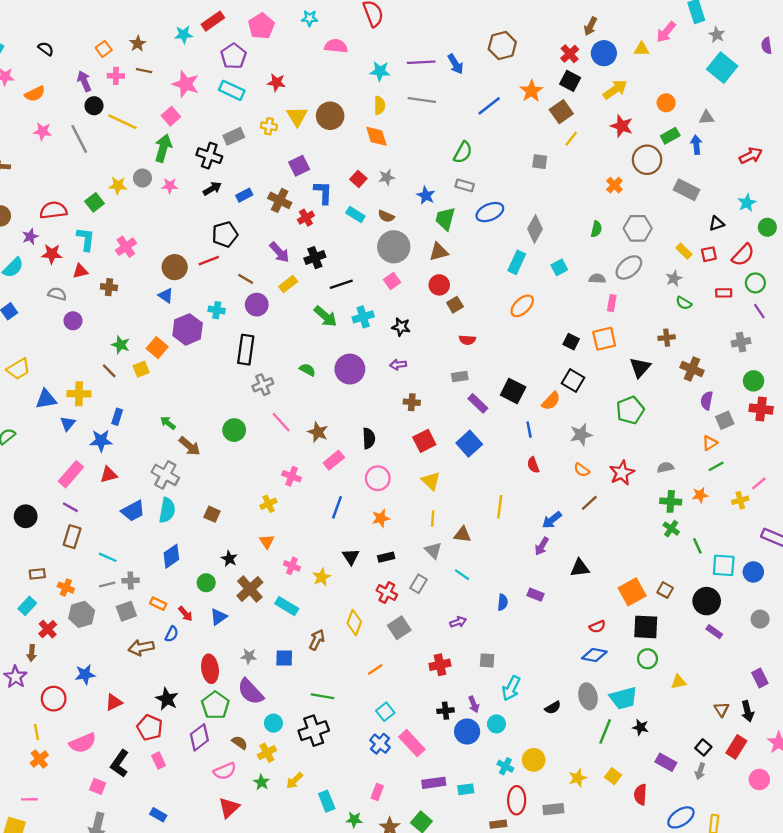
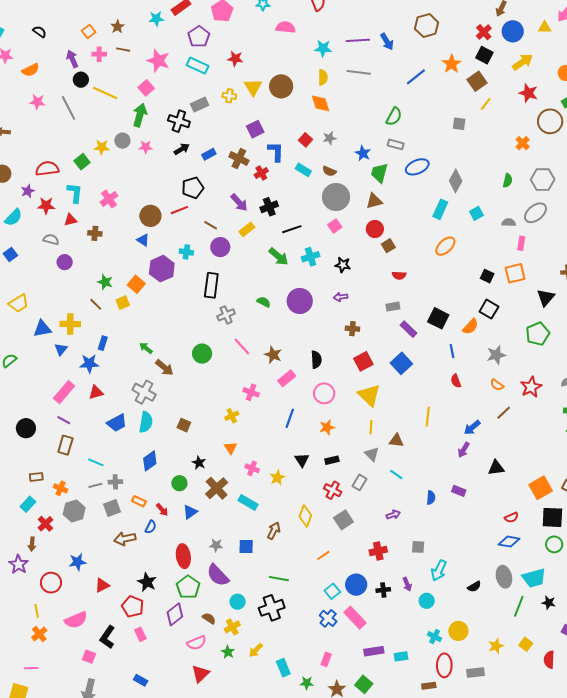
yellow triangle: (431, 481) -> (369, 395), size x1.4
blue circle: (467, 732) -> (356, 585), moved

